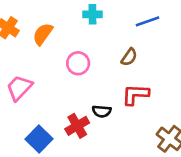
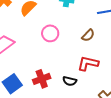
black semicircle: (102, 111) -> (70, 81), moved

